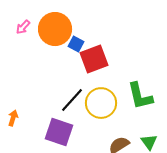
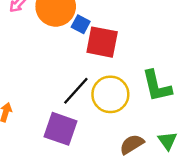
red square: (94, 59) -> (102, 42), turned 32

